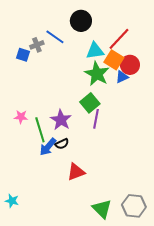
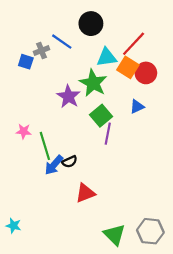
green star: (97, 74) -> (93, 83), moved
blue triangle: (122, 77) -> (137, 107), moved
purple star: (61, 120) -> (68, 97), moved

